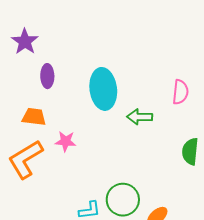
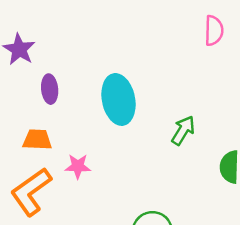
pink semicircle: (180, 92) -> (214, 31), moved
green arrow: (140, 117) -> (183, 130), moved, turned 125

